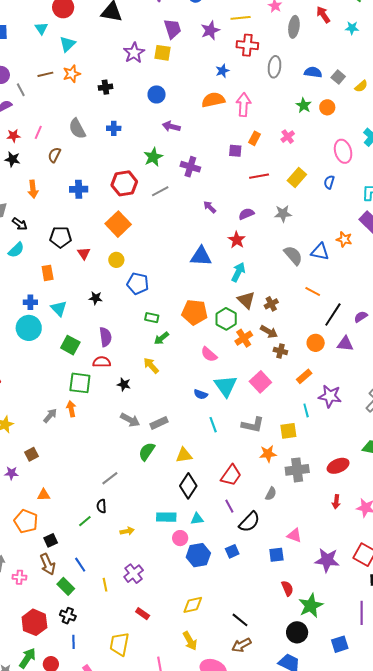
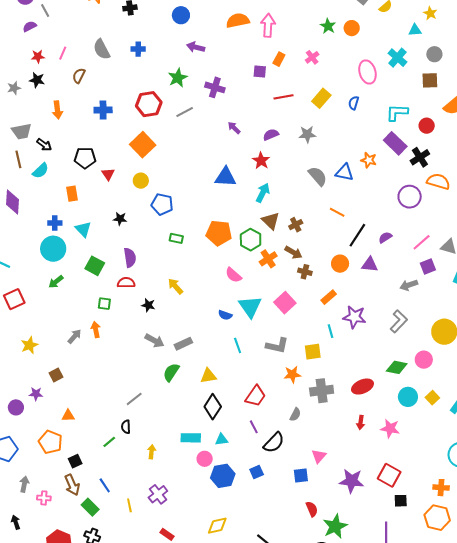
green arrow: (161, 338) -> (56, 282), moved
green square: (80, 383) -> (104, 304), size x0.6
yellow arrow: (127, 531) -> (152, 452), turned -72
pink triangle: (294, 535) -> (319, 456), turned 49

